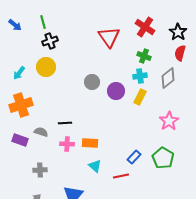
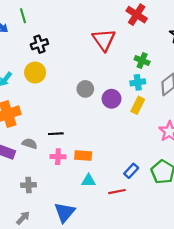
green line: (43, 22) -> (23, 16), moved
red cross: (145, 27) -> (137, 15), moved
cyan triangle: (95, 166) -> (89, 181), turned -40

